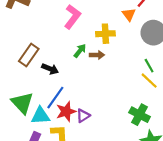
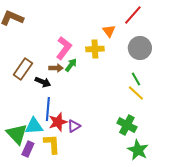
orange triangle: (129, 15) -> (109, 31), moved
pink L-shape: (72, 17) -> (64, 48), moved
brown arrow: (97, 55) -> (56, 68), moved
blue line: (55, 98) -> (48, 109), turned -30
green triangle: (22, 103) -> (17, 134), moved

